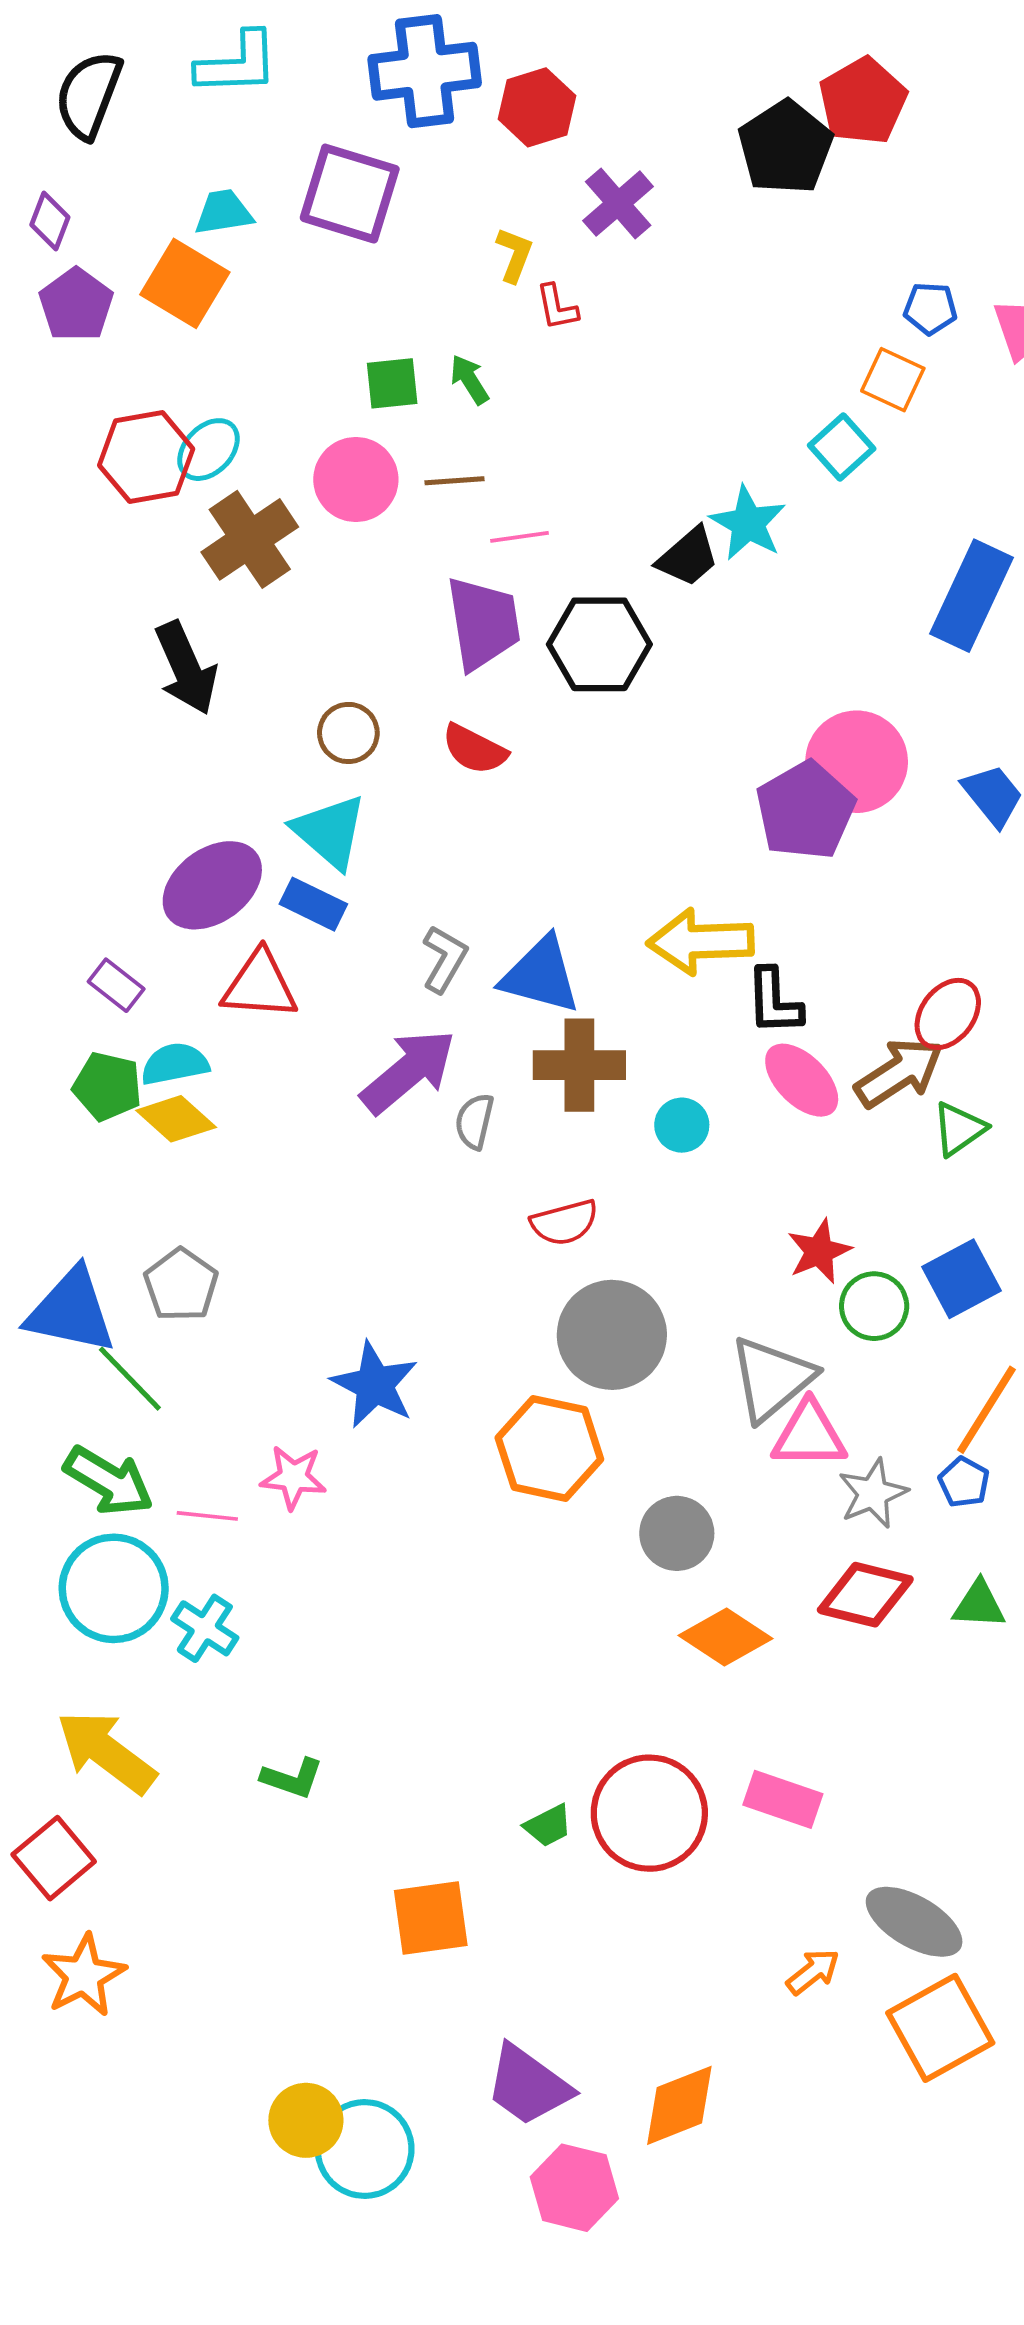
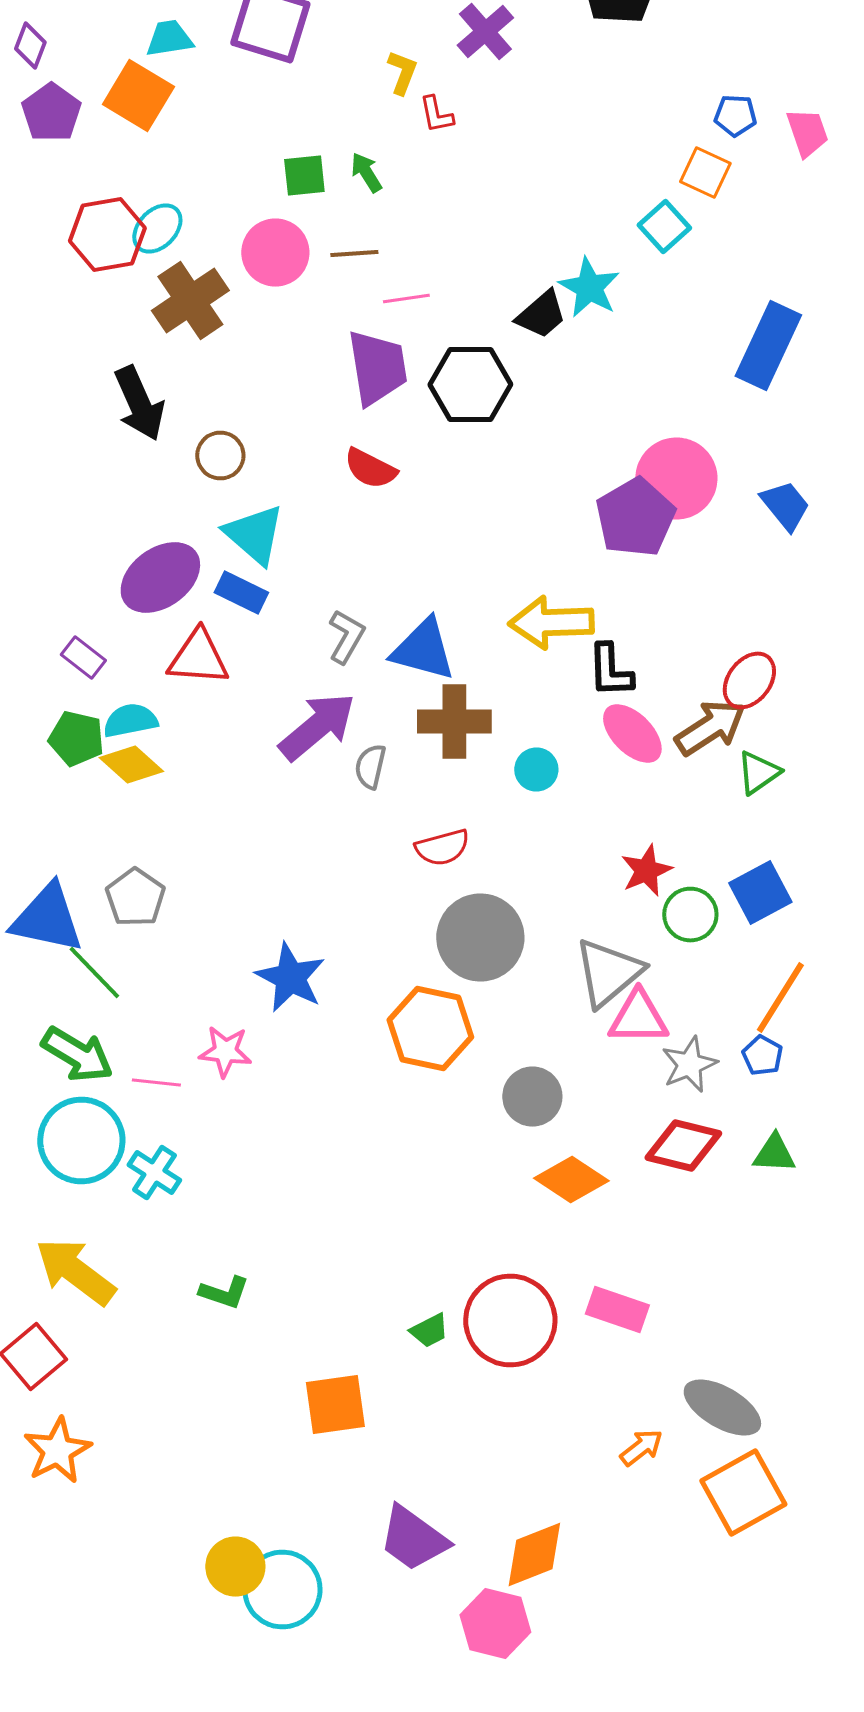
brown circle: (348, 733) -> (220, 456), moved
pink hexagon: (574, 2188) -> (495, 1624), moved

